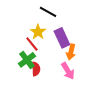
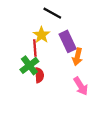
red line: (32, 44) -> (35, 48), turned 35
pink arrow: (68, 71) -> (81, 86), moved

